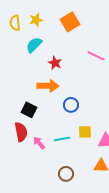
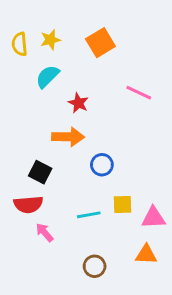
red semicircle: (21, 132) -> (28, 204), turned 96
pink arrow: (39, 143) -> (45, 232), moved

